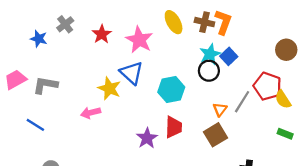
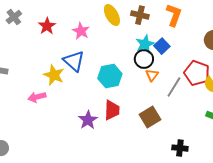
orange L-shape: (223, 22) -> (174, 15), moved
pink star: (139, 40) -> (81, 31), size x0.7
orange triangle: (220, 109) -> (152, 75), moved

